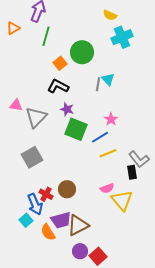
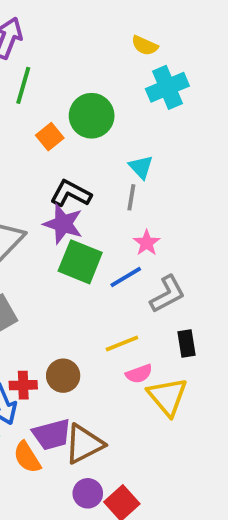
gray line: (98, 84) -> (131, 197), moved
black L-shape: (58, 86) -> (71, 194), moved
purple star: (67, 109) -> (63, 224), size x1.5
yellow line: (108, 153) -> (122, 343), moved
gray L-shape: (139, 159) -> (167, 294), moved, turned -80
red cross: (46, 194) -> (23, 385), turned -32

